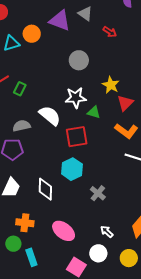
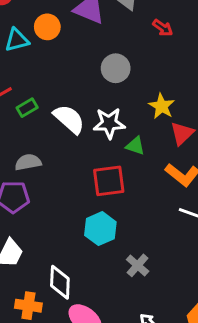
green rectangle: (20, 89) -> (27, 108), turned 32
white semicircle: (50, 116) -> (69, 119), moved
white diamond: (45, 189) -> (60, 282), moved

